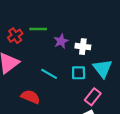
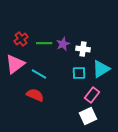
green line: (38, 29) -> (44, 43), moved
cyan triangle: (103, 68) -> (101, 69), turned 36
cyan line: (49, 74) -> (39, 74), moved

